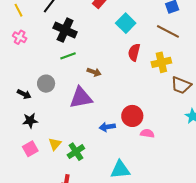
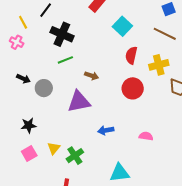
yellow line: (19, 10) -> (23, 22), moved
black arrow: (24, 94) -> (23, 79), moved
red circle: (132, 116) -> (133, 88), moved

